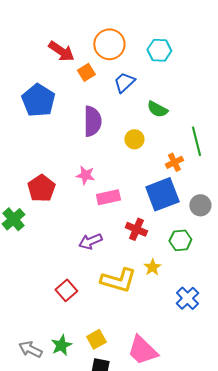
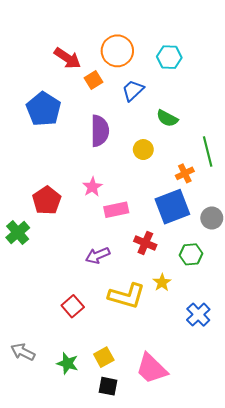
pink star: (85, 175) -> (92, 187), turned 30
green star: (61, 345) -> (67, 363), turned -30
gray arrow: (30, 349) -> (23, 352), moved

